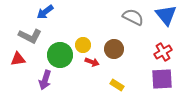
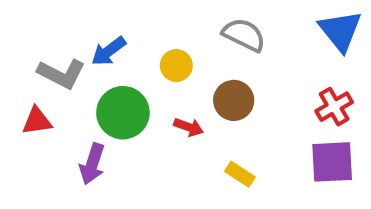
blue arrow: (45, 12) -> (109, 51), moved
gray semicircle: (133, 17) -> (244, 35), moved
yellow circle: (83, 45) -> (176, 66), moved

